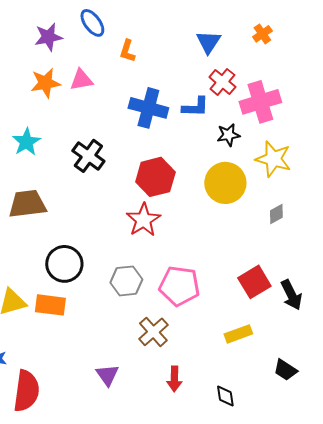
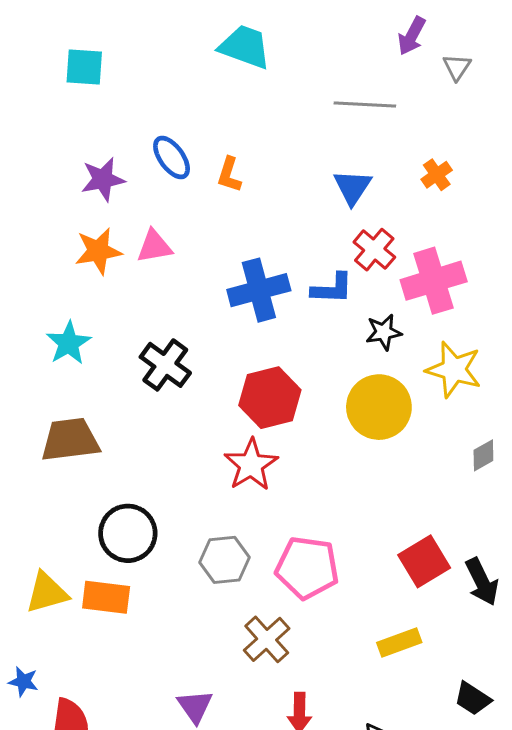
orange L-shape: (127, 51) -> (229, 175), moved
blue cross: (148, 108) -> (259, 290), turned -30
gray diamond: (276, 214) -> (483, 455), moved

